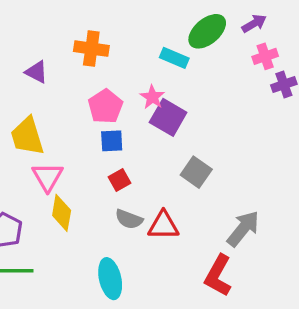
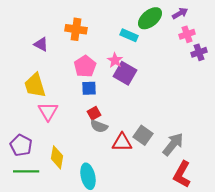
gray square: (196, 172) -> (143, 135), moved
yellow diamond: (62, 213) -> (57, 157), moved
gray semicircle: (129, 219) -> (99, 126), moved
red L-shape: (218, 275) -> (182, 174), moved

